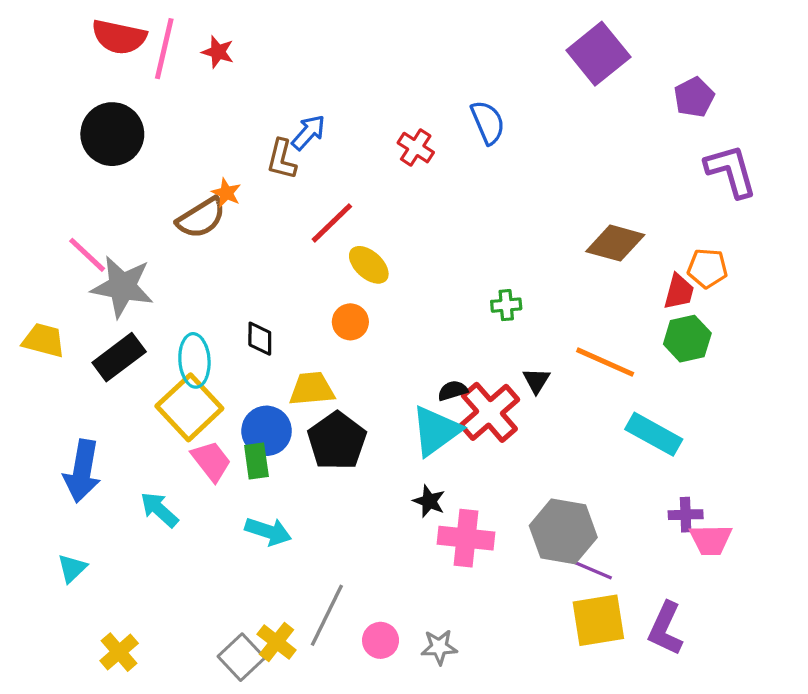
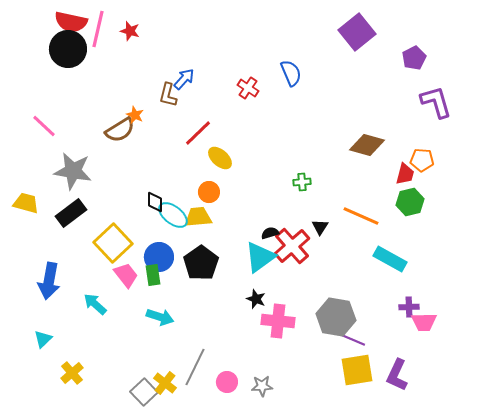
black circle: (112, 134) -> (68, 49), moved
pink line: (87, 255) -> (44, 126), moved
cyan ellipse: (194, 360) -> (173, 215), moved, turned -48
yellow trapezoid: (312, 389) -> (198, 217), moved
yellow cross: (119, 652) -> (72, 373), moved

